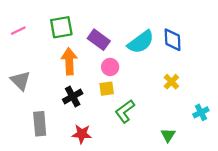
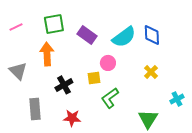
orange arrow: (69, 61) -> (47, 54), moved
pink circle: (110, 67) -> (108, 63), moved
green triangle: (168, 135) -> (148, 119), size x1.5

